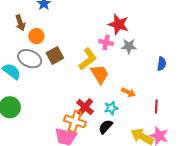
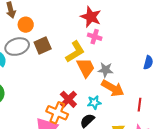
red star: (118, 24) -> (91, 17), moved
gray star: (129, 46) -> (106, 70), moved
gray ellipse: (30, 59) -> (17, 47), turned -45
orange arrow: (128, 92) -> (113, 88), size x1.6

